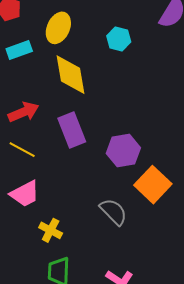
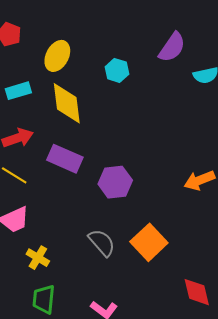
cyan rectangle: (19, 50) -> (18, 91), moved
purple rectangle: (72, 130) -> (65, 159), turned -48
orange square: (153, 185) -> (149, 242), moved

